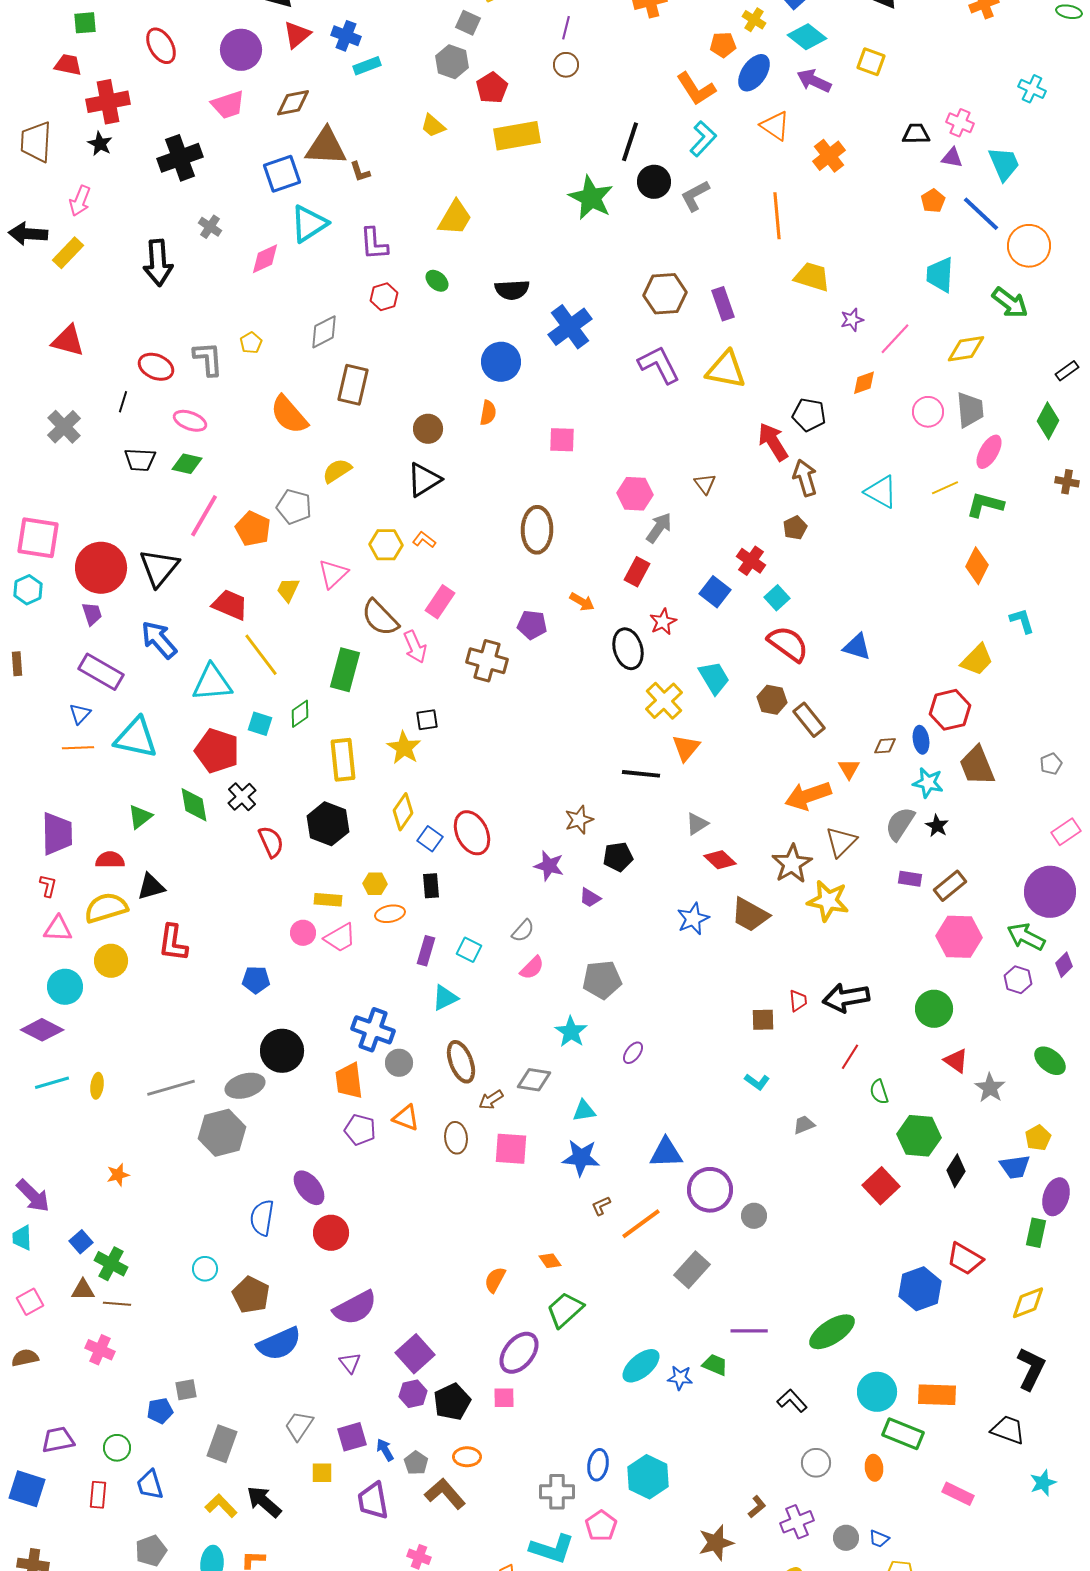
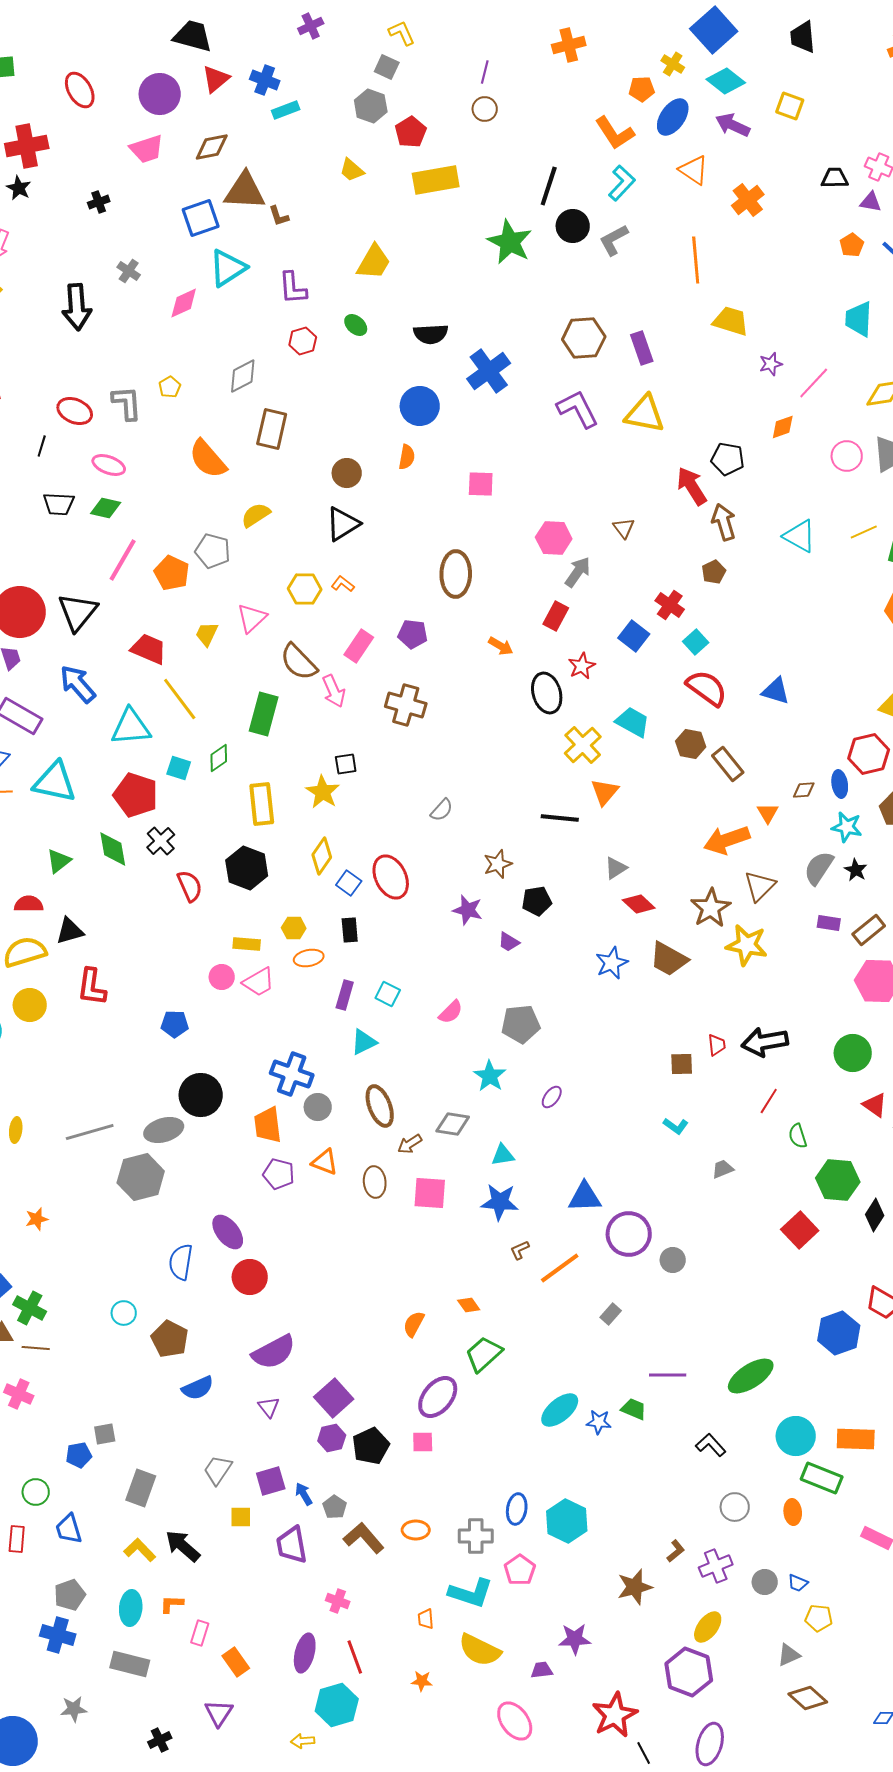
black cross: (180, 158) -> (99, 202), size x0.5
purple pentagon: (532, 625) -> (413, 634), moved
cyan trapezoid: (714, 678) -> (633, 722), turned -30
gray semicircle: (523, 931) -> (442, 810), moved
gray rectangle: (692, 1270) -> (611, 1314), size x0.6
blue semicircle: (279, 1344) -> (198, 1388), size x0.7
orange ellipse: (467, 1457) -> (416, 1530), moved

